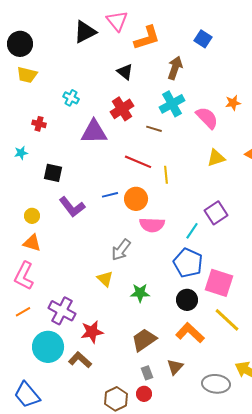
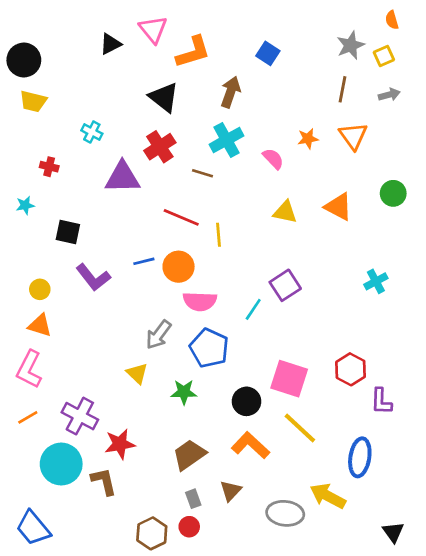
black triangle: (85, 32) -> (111, 44), size x0.7
black triangle: (125, 72) -> (164, 97), size x1.4
pink semicircle: (207, 118) -> (273, 159), size x0.7
yellow triangle: (216, 158) -> (285, 212), turned 30
blue pentagon: (188, 263) -> (209, 348), moved
brown L-shape: (80, 360) -> (104, 481), turned 35

